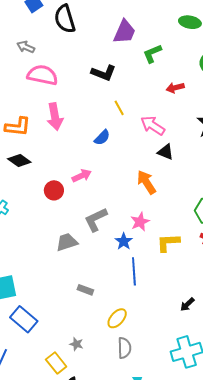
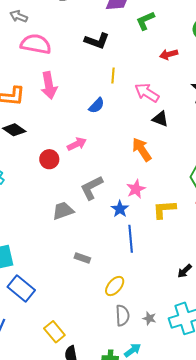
yellow line: (119, 108) -> (113, 76), turned 35
gray star: (76, 344) -> (149, 318), moved

